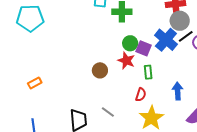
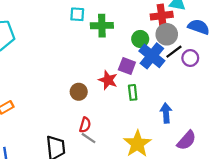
green circle: (130, 43) -> (140, 39), moved
red semicircle: (141, 95) -> (85, 125), moved

